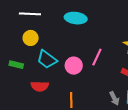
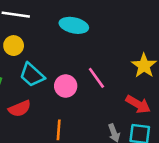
pink line: (97, 57) -> (96, 78), turned -66
red semicircle: (40, 86) -> (20, 109), turned -30

